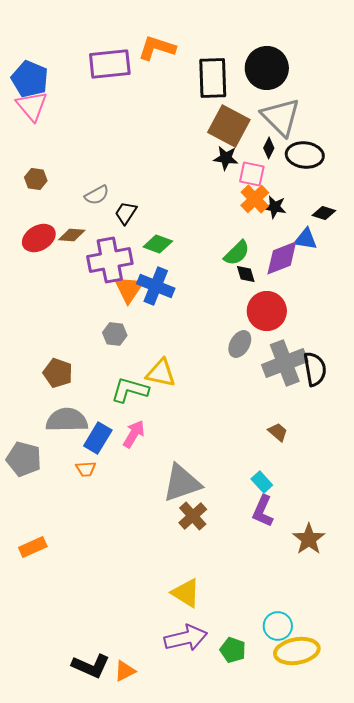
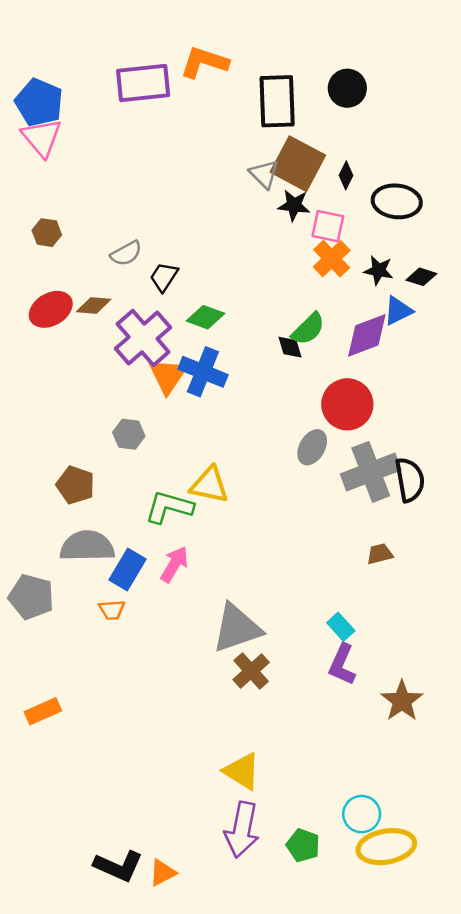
black circle: (267, 68) -> (347, 88), size x0.7
gray triangle: (281, 117) -> (264, 174), moved, size x0.6
black diamond: (269, 148) -> (346, 175), moved
black star: (275, 207) -> (379, 270), moved
blue triangle: (306, 239) -> (398, 311), turned -35
purple cross: (110, 260) -> (143, 338), turned -30
black diamond: (246, 274) -> (290, 347), moved
gray hexagon: (115, 334) -> (129, 434), moved
brown trapezoid: (278, 432) -> (380, 554), moved, turned -55
purple arrow: (186, 638) -> (242, 830), turned 114

